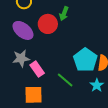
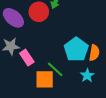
orange square: (33, 95) -> (45, 79), moved

